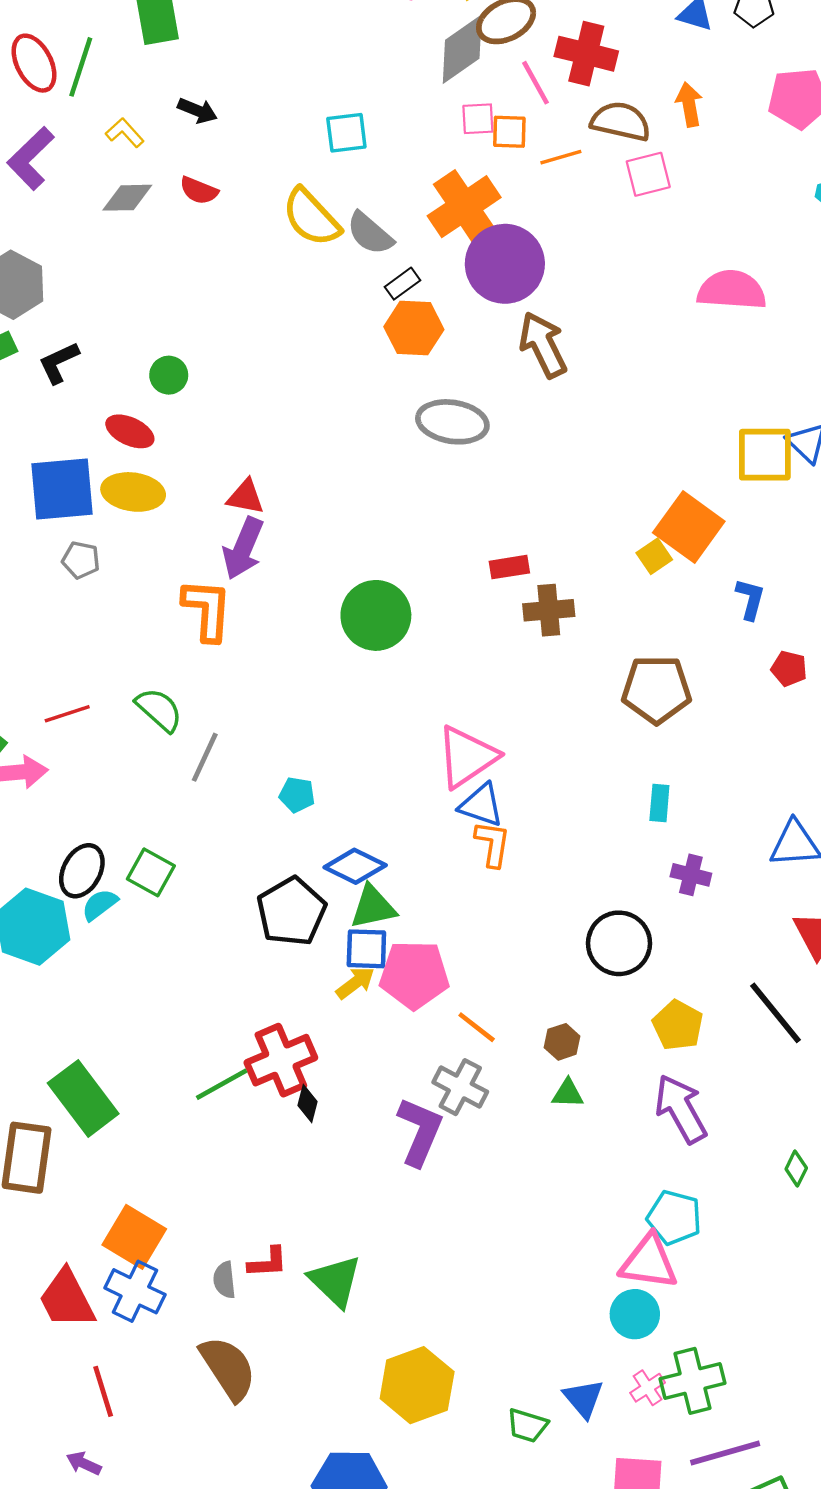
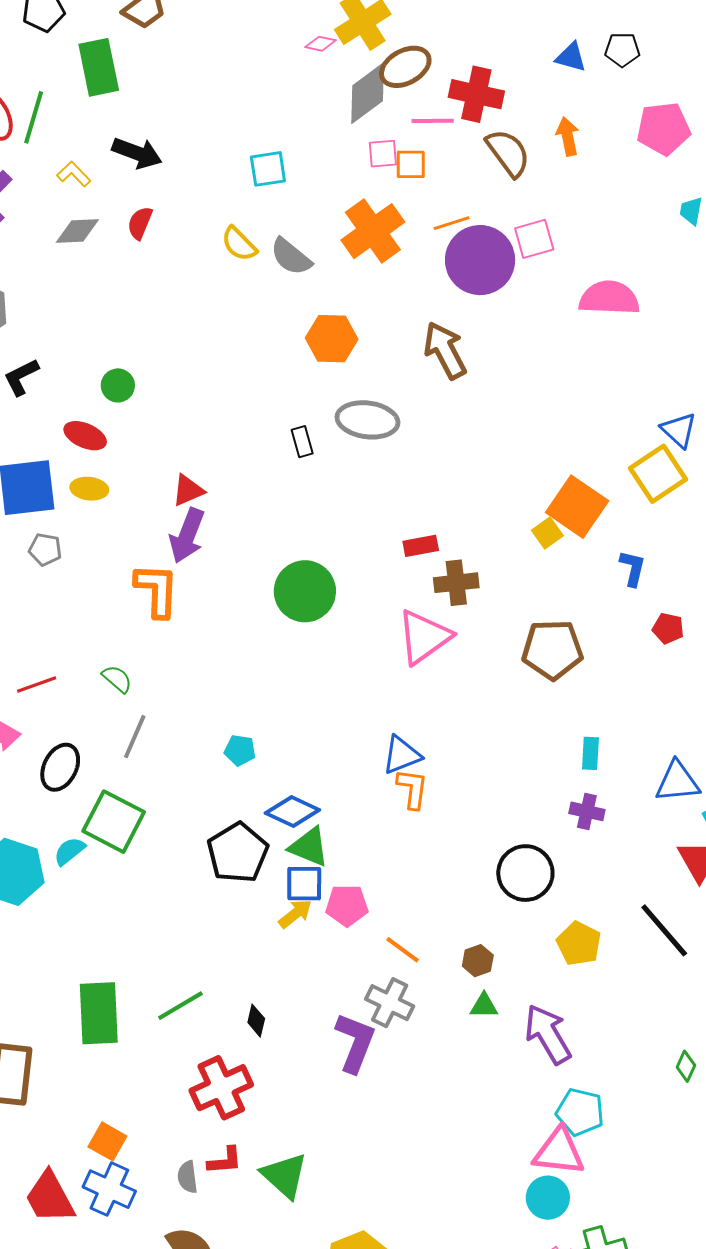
pink line: (536, 83) -> (433, 121), turned -60
black arrow: (197, 111) -> (137, 153), size x1.4
brown semicircle: (621, 121) -> (508, 153), turned 42
orange line: (561, 157) -> (452, 223), moved
pink square: (648, 174) -> (534, 239), moved
red semicircle: (199, 190) -> (140, 223), turned 92
yellow semicircle: (311, 217) -> (239, 244), size x0.7
purple circle: (505, 264) -> (480, 260), moved
black rectangle: (402, 284) -> (302, 442), moved, turned -68
yellow square: (765, 455) -> (658, 474), moved, turned -32
yellow ellipse: (133, 492) -> (89, 489), size x0.7
red triangle: (246, 497) -> (188, 490), turned -33
green semicircle: (159, 710) -> (117, 679), size x0.7
gray line: (205, 757) -> (135, 737), moved
pink triangle: (467, 757) -> (424, 637), moved
cyan rectangle: (659, 803) -> (590, 753), moved
blue triangle: (481, 805) -> (402, 755), turned -39
black ellipse: (82, 871) -> (60, 767), moved
green square: (151, 872) -> (114, 822), size x1.5
green triangle: (373, 907) -> (309, 847), turned 36
pink pentagon: (414, 975) -> (347, 905), size x0.7
red cross: (281, 1060) -> (221, 1088), moved
green rectangle: (83, 1098) -> (99, 1013), moved, turned 36
purple arrow: (681, 1109) -> (548, 1034), moved
orange square: (134, 1237) -> (107, 1141), size x0.7

